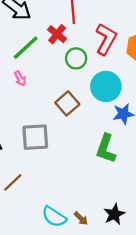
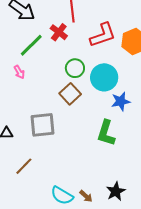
red L-shape: (106, 39) -> (103, 35), turned 44
green circle: (76, 58) -> (75, 68), moved
pink arrow: (20, 78) -> (19, 72), moved

